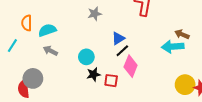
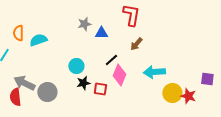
brown arrow: (182, 34) -> (136, 44), moved, turned -72
blue triangle: (118, 38) -> (101, 33), moved, turned 32
cyan arrow: (173, 47) -> (154, 72), moved
gray arrow: (50, 51) -> (24, 83), moved, size x1.5
gray circle: (33, 78) -> (47, 92), moved

